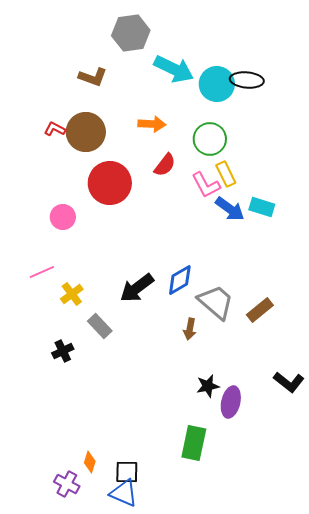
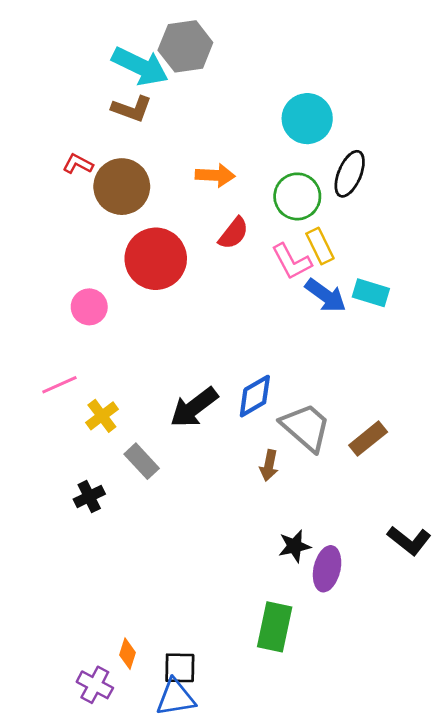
cyan arrow: (174, 69) -> (140, 66), moved
black ellipse: (247, 80) -> (350, 174), moved, turned -72
red L-shape: (55, 129) -> (78, 164), moved
blue triangle: (124, 493) -> (176, 698), turned -32

